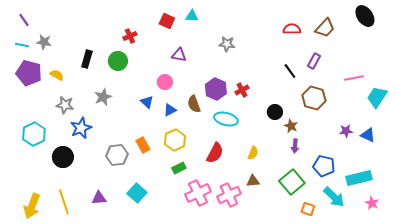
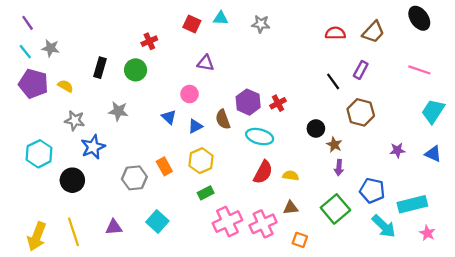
gray star: (227, 44) -> (261, 24), moved
cyan line: (22, 45) -> (25, 52), turned 40
pink line: (354, 78) -> (419, 70), moved, turned 30
gray star: (103, 97) -> (118, 111), turned 30
blue triangle: (368, 135) -> (433, 154), moved
red semicircle: (215, 153) -> (263, 172), moved
yellow semicircle: (253, 153) -> (291, 176), turned -104
orange square: (308, 209) -> (300, 240), moved

